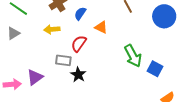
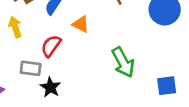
yellow arrow: (52, 29) -> (15, 27), turned 77
blue square: (155, 69) -> (167, 86), moved, turned -35

